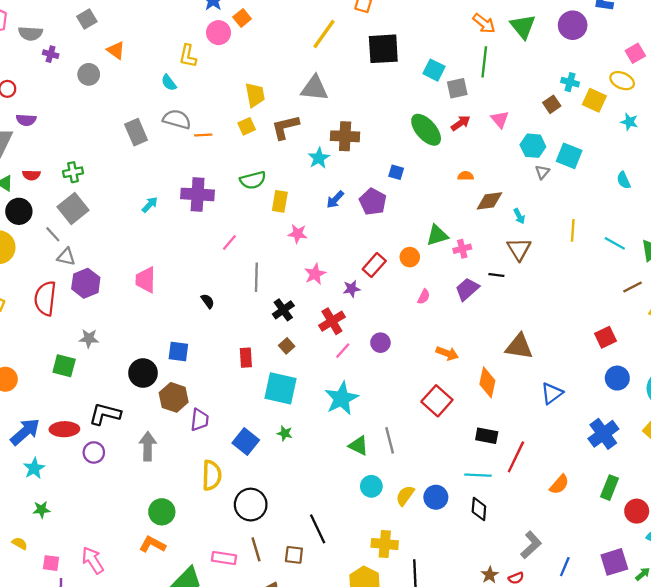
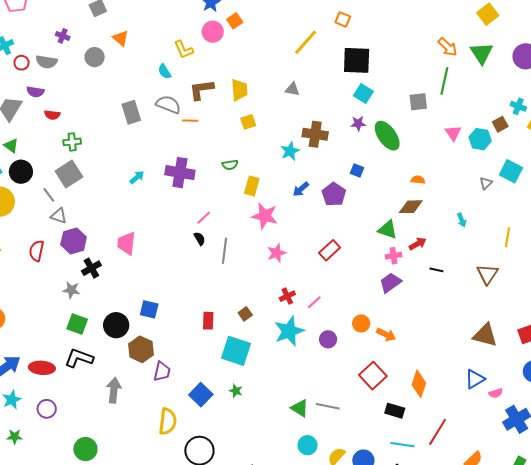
gray semicircle: (30, 33) -> (47, 62), moved
yellow L-shape: (188, 56) -> (184, 50), turned -40
cyan square: (434, 70) -> (363, 93), moved
gray triangle: (314, 88) -> (292, 89), size x0.6
red arrow: (461, 123) -> (418, 244), moved
yellow square: (247, 126) -> (248, 122), moved
brown L-shape: (285, 127) -> (201, 90), moved
cyan hexagon: (533, 146) -> (480, 139), moved
red semicircle: (31, 175) -> (52, 115), moved
green semicircle: (253, 180) -> (230, 165), size x0.7
brown diamond: (489, 201) -> (411, 207), moved
pink star: (298, 234) -> (265, 216), size x1.5
green triangle: (437, 235) -> (388, 230), turned 30
pink cross: (462, 249) -> (394, 256), moved
brown triangle: (519, 249) -> (487, 274), moved
orange circle: (410, 257) -> (361, 323), moved
purple star: (352, 289) -> (358, 123), moved
purple trapezoid: (467, 289) -> (390, 283), moved
pink semicircle: (424, 297) -> (496, 393), moved, turned 40
red semicircle: (45, 298) -> (37, 251), size x0.7
black semicircle: (208, 301) -> (200, 239), moved
black cross: (283, 310) -> (91, 268), moved
red cross: (332, 321) -> (287, 296), size x0.7
purple circle: (380, 343) -> (328, 339), moved
brown triangle: (519, 347) -> (485, 335), moved
pink line: (343, 351) -> (314, 302), moved
green square: (64, 366) -> (77, 324), moved
orange diamond: (487, 382) -> (419, 384), moved
cyan star: (342, 398) -> (289, 331), moved
black rectangle: (487, 436) -> (395, 411), moved
gray line: (390, 440) -> (328, 406), turned -70
purple circle: (94, 452) -> (47, 409), moved
green circle: (162, 512) -> (85, 449), moved

